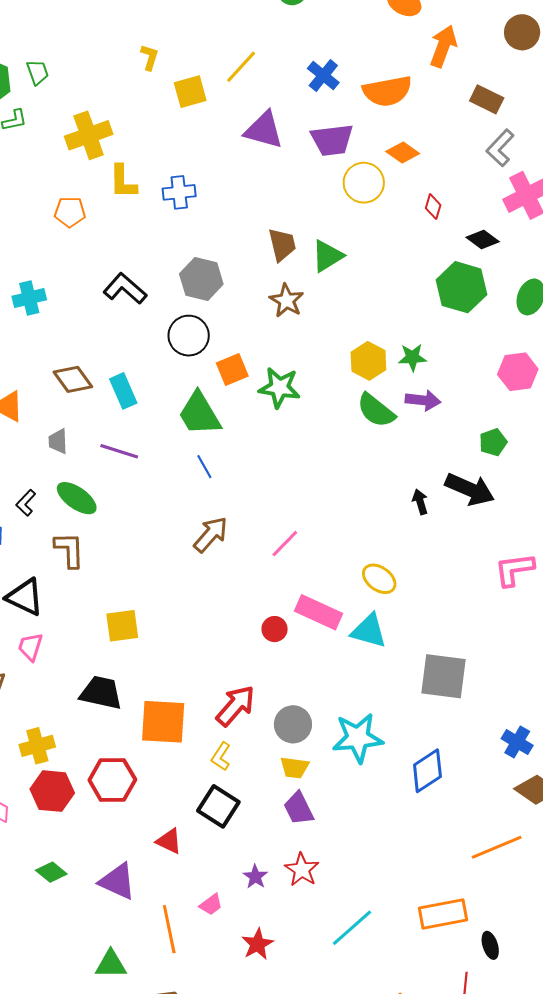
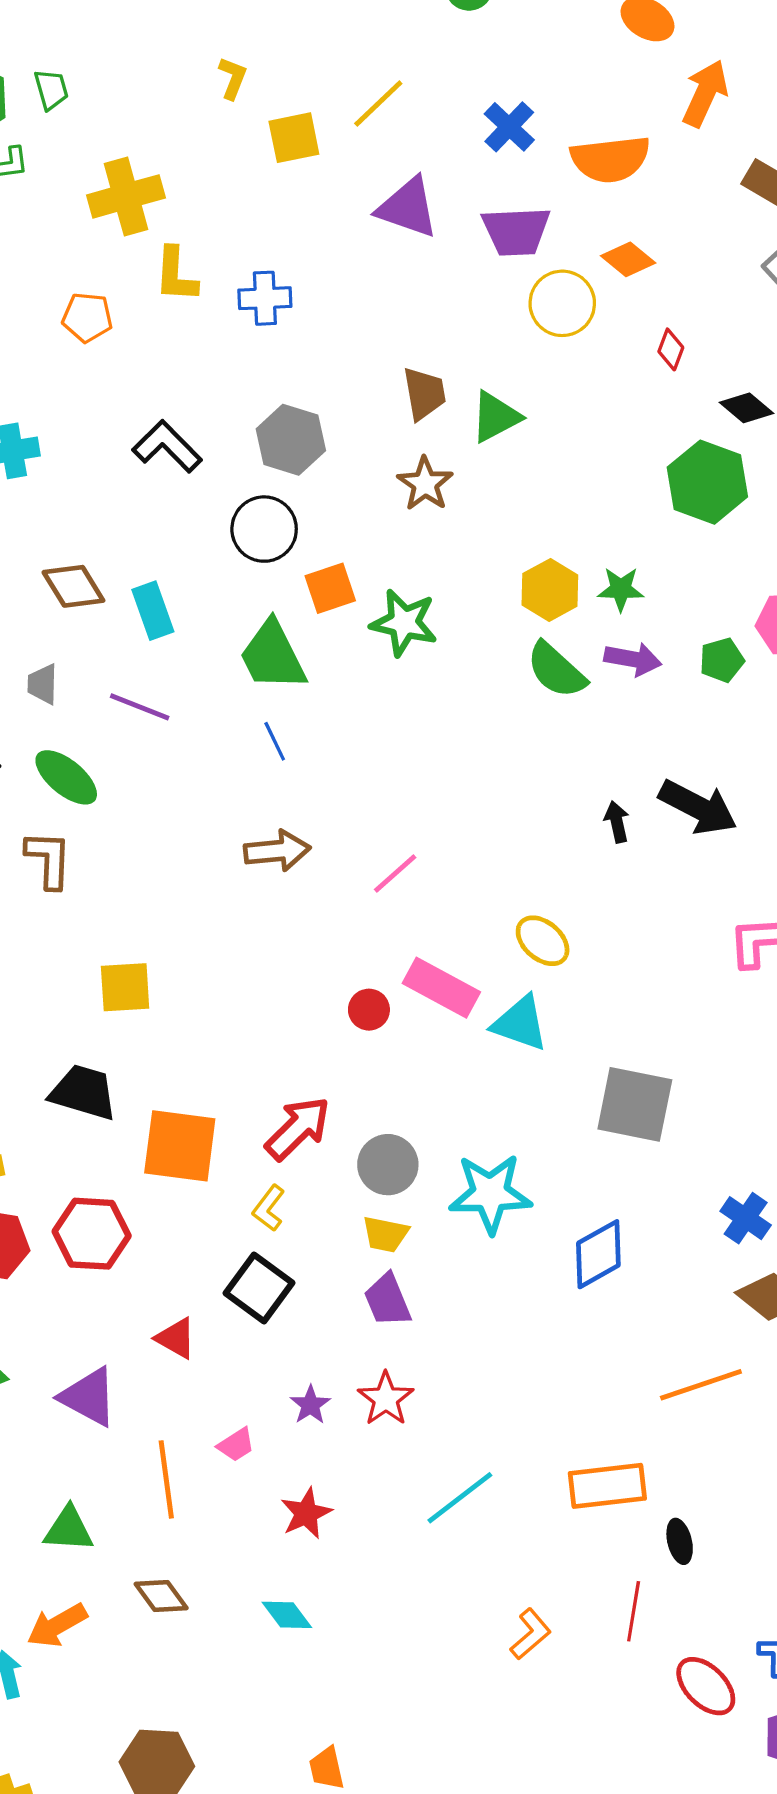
green pentagon: (493, 442) -> (722, 660), moved
brown arrow: (211, 535) -> (277, 851), turned 39

